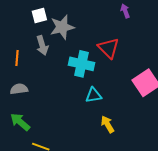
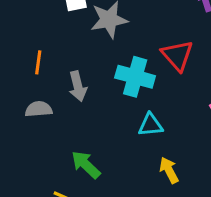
gray arrow: (42, 45) -> (78, 86), moved
green arrow: (20, 122) -> (86, 165), moved

